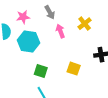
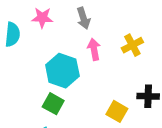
cyan hexagon: (29, 41) -> (62, 71), moved
yellow square: (74, 69) -> (117, 111), moved

